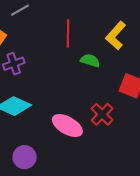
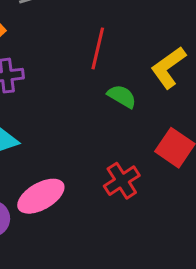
pink ellipse: (67, 126) -> (41, 196), moved, turned -72

